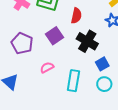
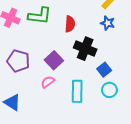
purple square: (54, 36) -> (54, 60), moved

